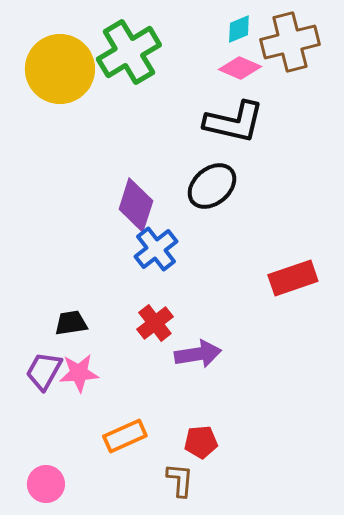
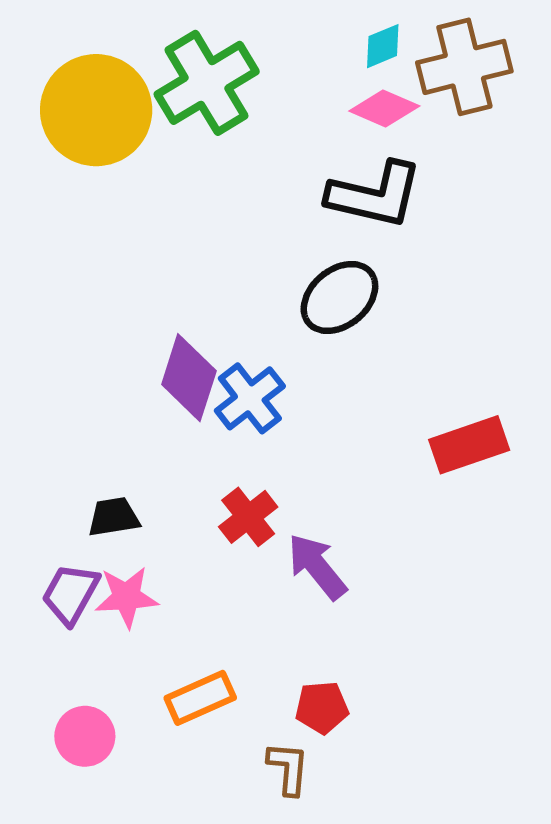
purple diamond: (136, 205) -> (189, 378), moved
purple arrow: (198, 354) -> (317, 567), turned -120
pink circle: (46, 484) -> (85, 736), moved

